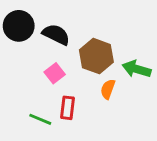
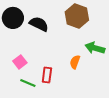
brown hexagon: (96, 56) -> (77, 16), moved
pink square: (55, 73) -> (20, 62), moved

